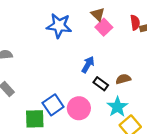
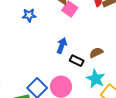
blue star: (59, 26) -> (29, 15), size x0.6

